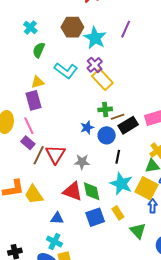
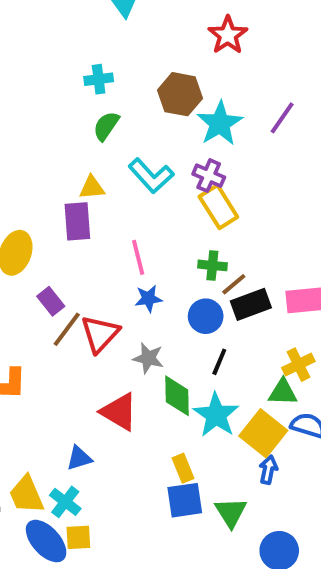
cyan cross: (30, 27) -> (99, 79), turned 32
purple cross: (95, 65) -> (209, 176), turned -35
brown line: (118, 117) -> (234, 284), turned -32
pink line: (29, 126) -> (138, 257), moved
blue star: (87, 127) -> (148, 299), moved
green diamond: (92, 191) -> (177, 396), moved
yellow trapezoid: (34, 195) -> (27, 495), moved
yellow rectangle: (118, 213) -> (183, 468), moved
blue square: (95, 217) -> (185, 500), moved
blue triangle: (57, 218) -> (79, 458), turned -32

